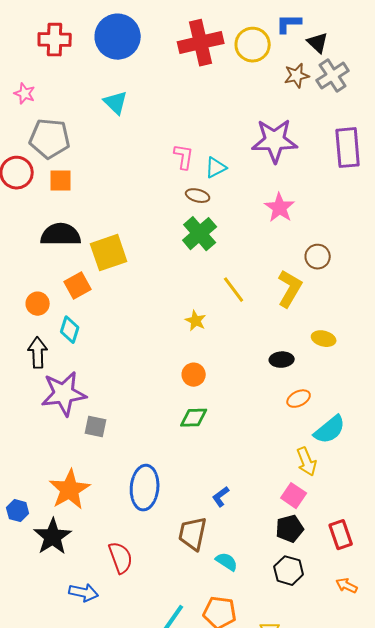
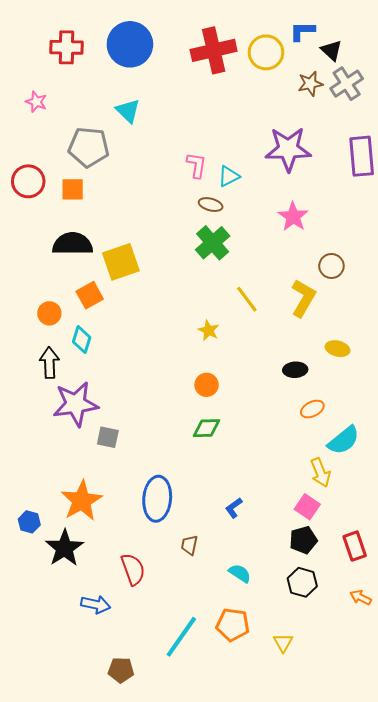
gray pentagon: (50, 139) -> (89, 147), moved
brown trapezoid: (193, 534) -> (189, 545), moved, size x0.6

